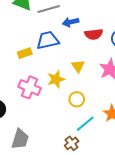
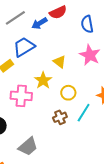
red semicircle: (94, 34) -> (58, 12), moved
gray trapezoid: (20, 139) -> (28, 146), turned 50
brown cross: (72, 143) -> (60, 117), moved, turned 32

